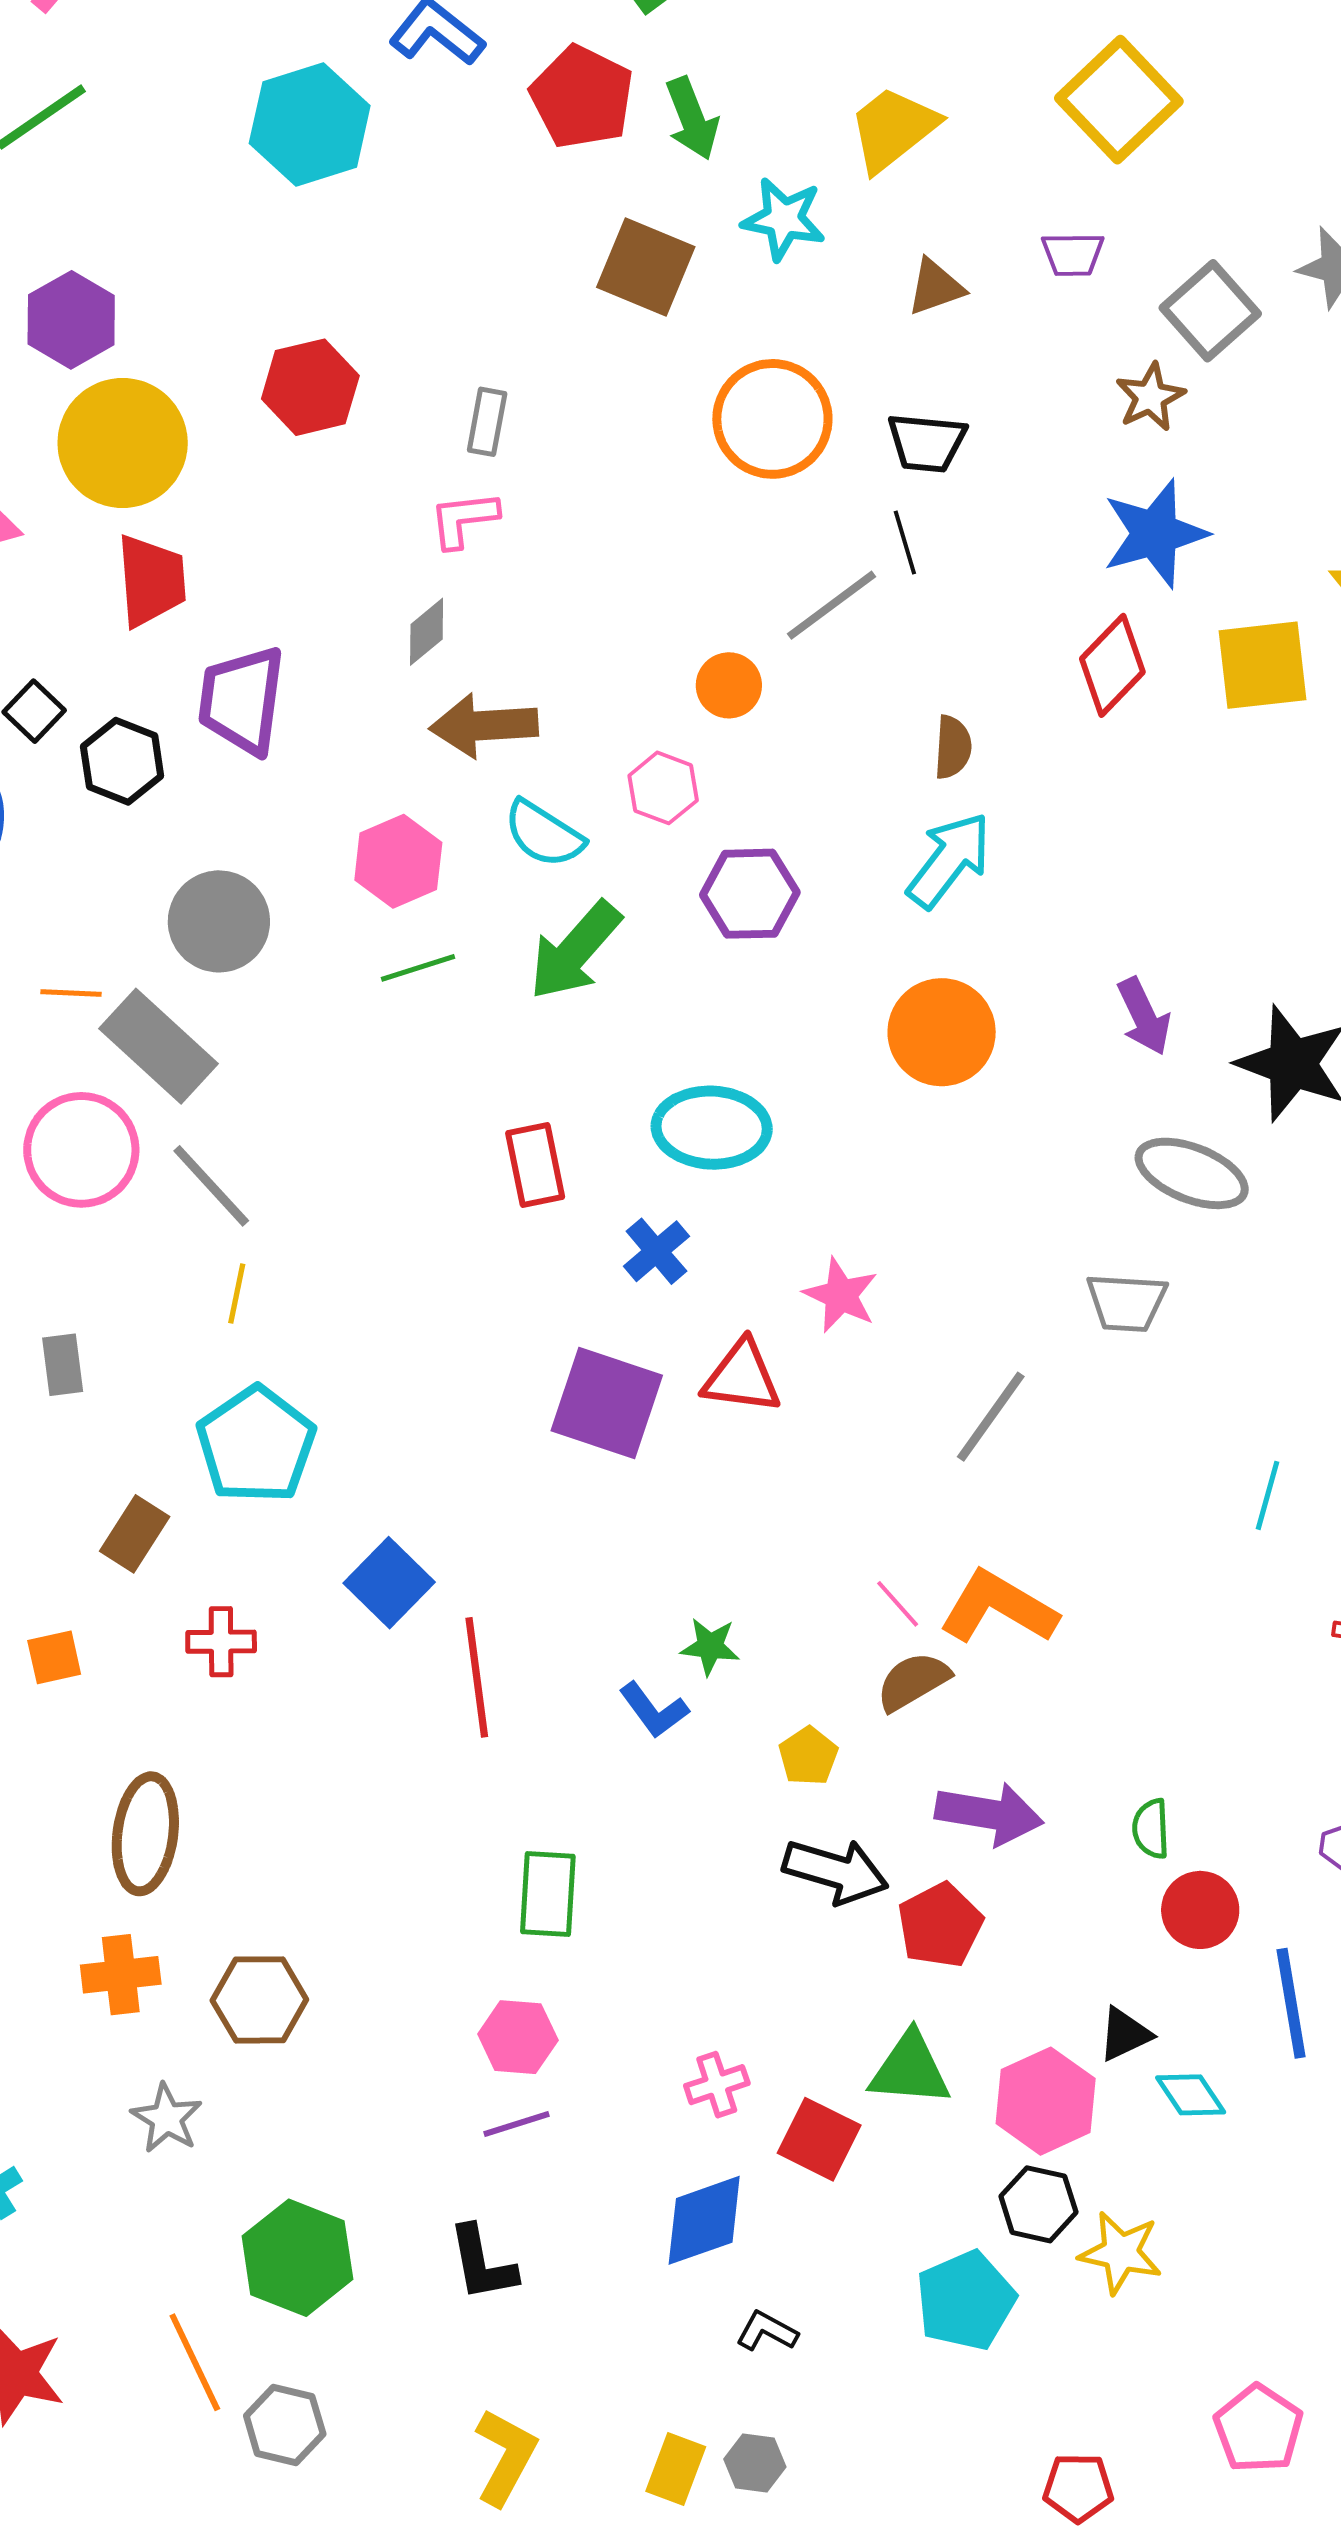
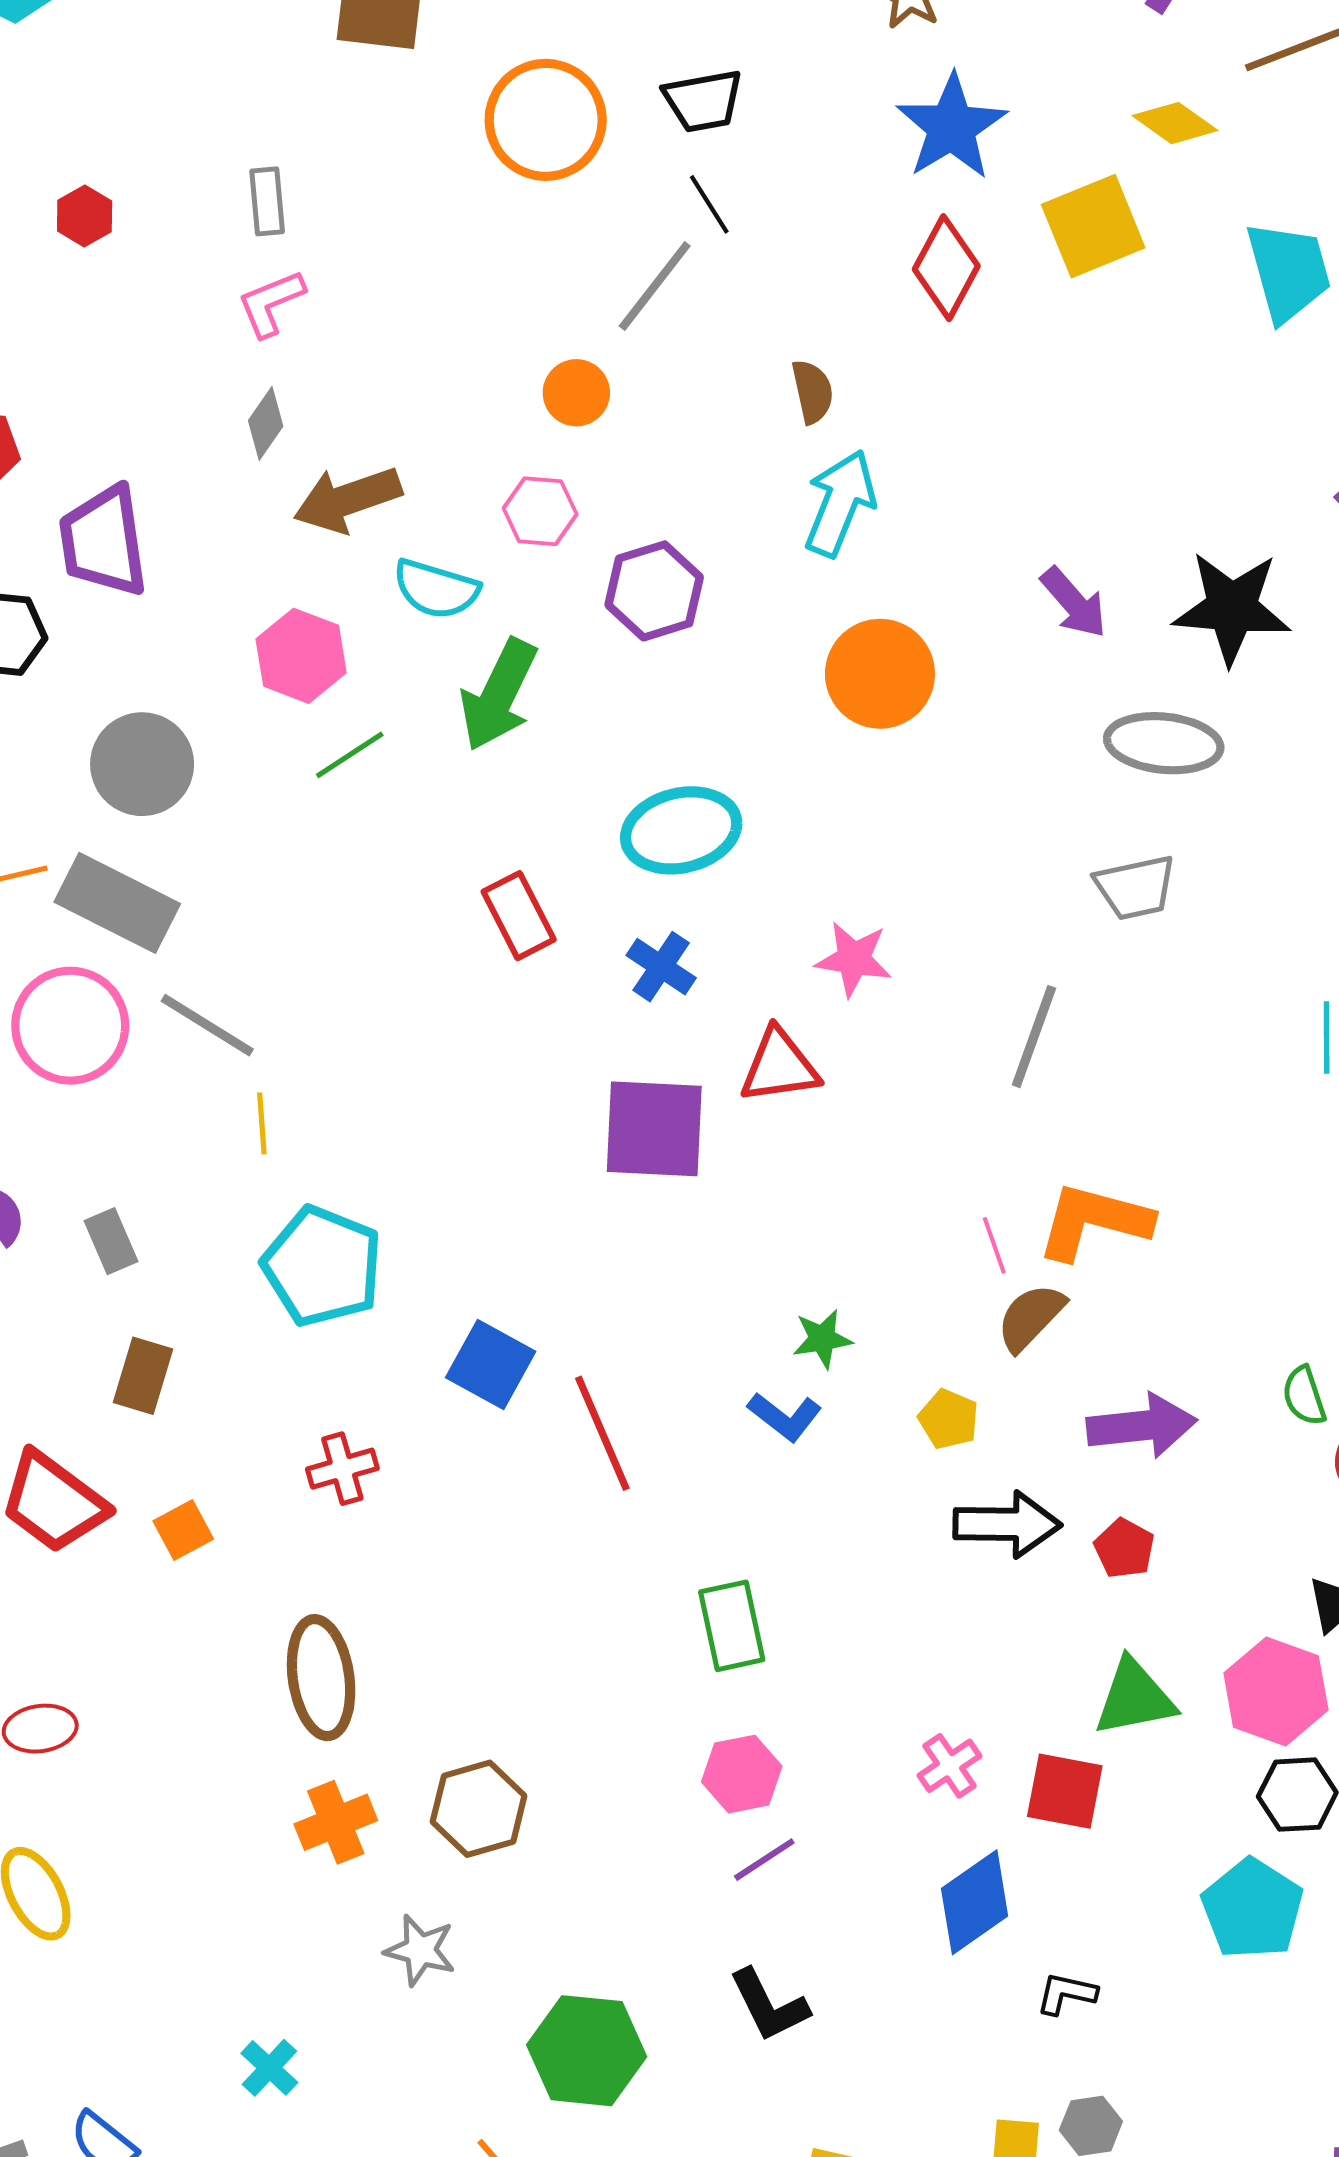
red hexagon: (310, 387) -> (85, 216), size x0.6
brown rectangle: (135, 1534) -> (143, 1376), moved
pink line: (898, 1604) -> (994, 1245), turned 38
red pentagon: (940, 1925) -> (1124, 1548), size x0.7

